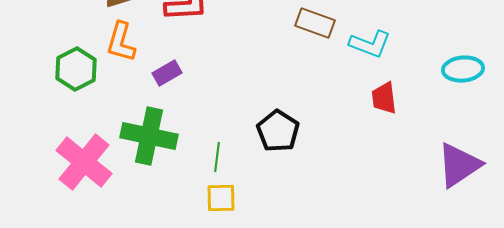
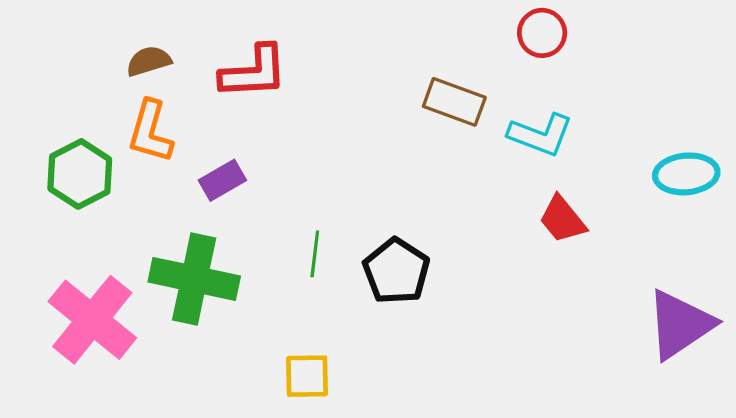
red trapezoid: (384, 98) -> (562, 219), turned -32
green line: (217, 157) -> (315, 254), moved

